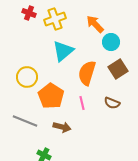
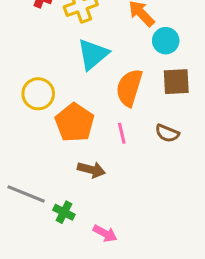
brown square: (118, 69) -> (176, 82), turned 30
gray line: (25, 121) -> (26, 194), moved

